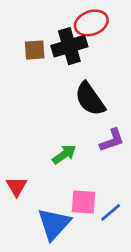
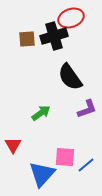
green arrow: (64, 154) -> (41, 113), moved

